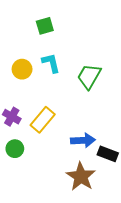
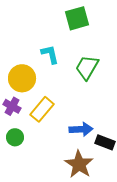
green square: (45, 26) -> (77, 18), moved, size x1.4
yellow circle: (22, 69) -> (22, 78), moved, size x1.4

